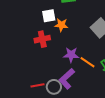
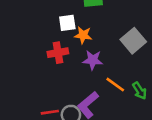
purple star: (71, 55) -> (93, 60), moved

